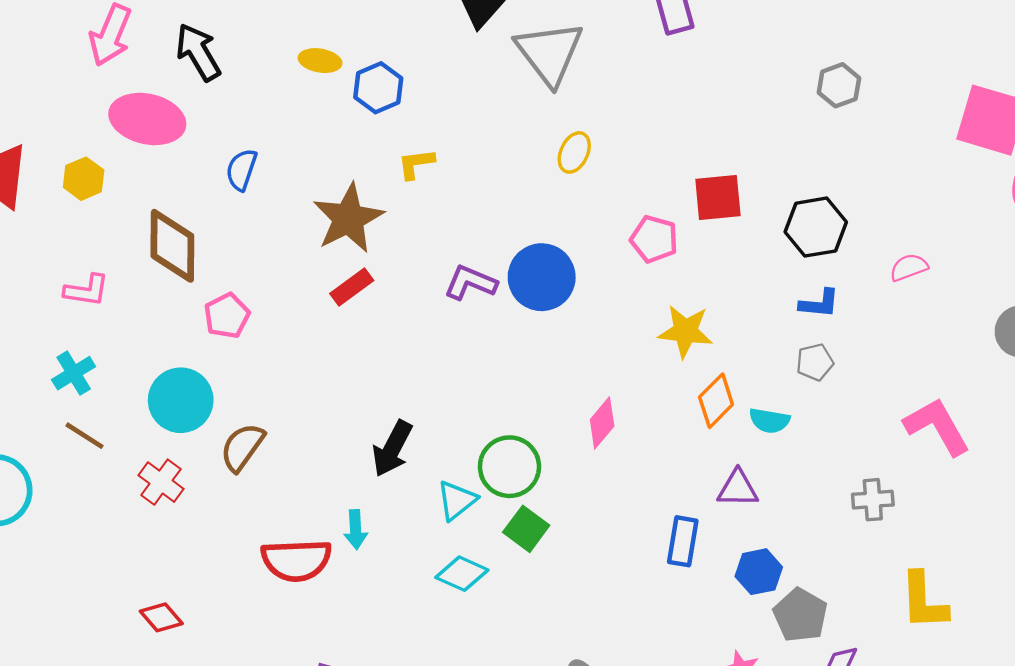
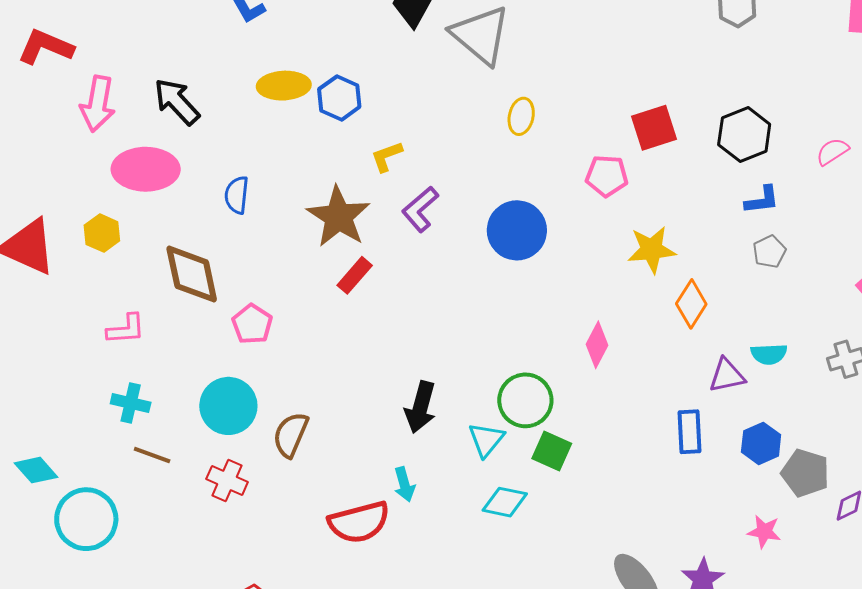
yellow ellipse: (320, 61) -> (284, 86), size x1.4
purple L-shape: (471, 283) -> (420, 209), moved, turned -51
cyan cross: (74, 373) -> (131, 403), turned -33
cyan semicircle: (769, 421) -> (769, 354), moved

